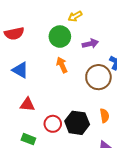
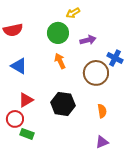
red triangle: (27, 105) -> (26, 100), turned -35
black hexagon: (77, 123) -> (63, 104), moved
red circle: (53, 124) -> (15, 119), moved

